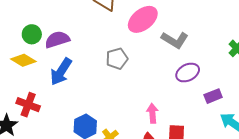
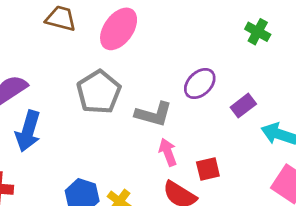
gray L-shape: (175, 40) -> (154, 114), moved
gray pentagon: (117, 59) -> (99, 92), size x1.4

